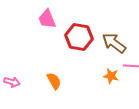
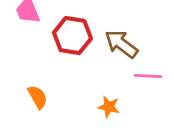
orange star: (111, 76) -> (109, 107), moved

